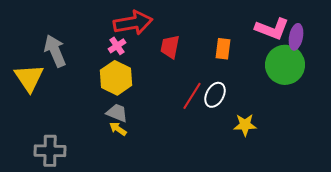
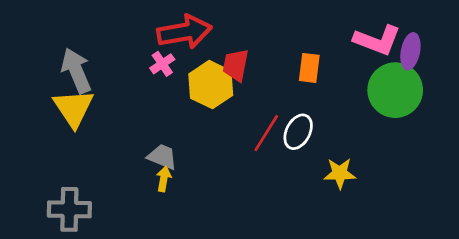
yellow triangle: (29, 78) -> (73, 108), moved
yellow hexagon: (116, 78) -> (211, 85), moved
yellow arrow: (118, 129) -> (164, 179), turned 66

